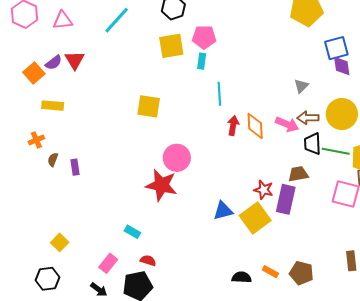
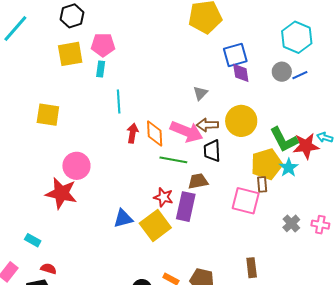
pink arrow: (287, 124) -> (187, 132), size x1.4
green line: (336, 151) -> (173, 160), moved

